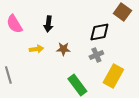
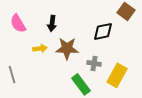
brown star: (63, 49) -> (67, 48), size x1.6
gray cross: (96, 55) -> (94, 63), moved, turned 32

